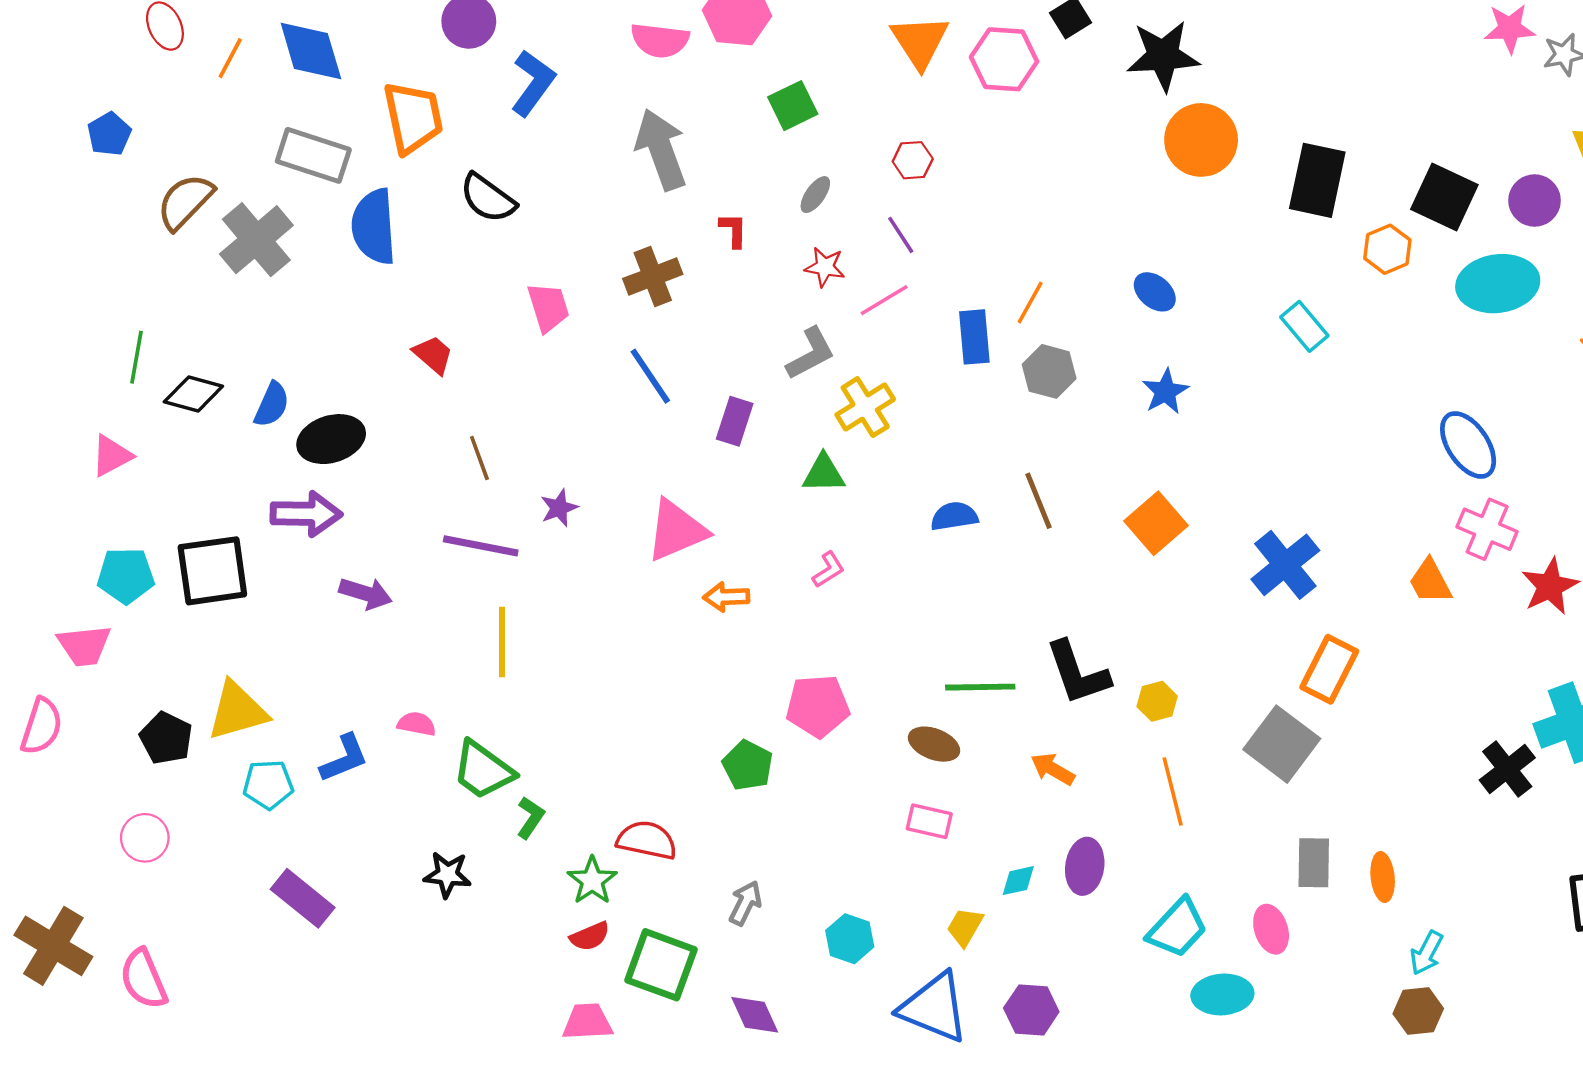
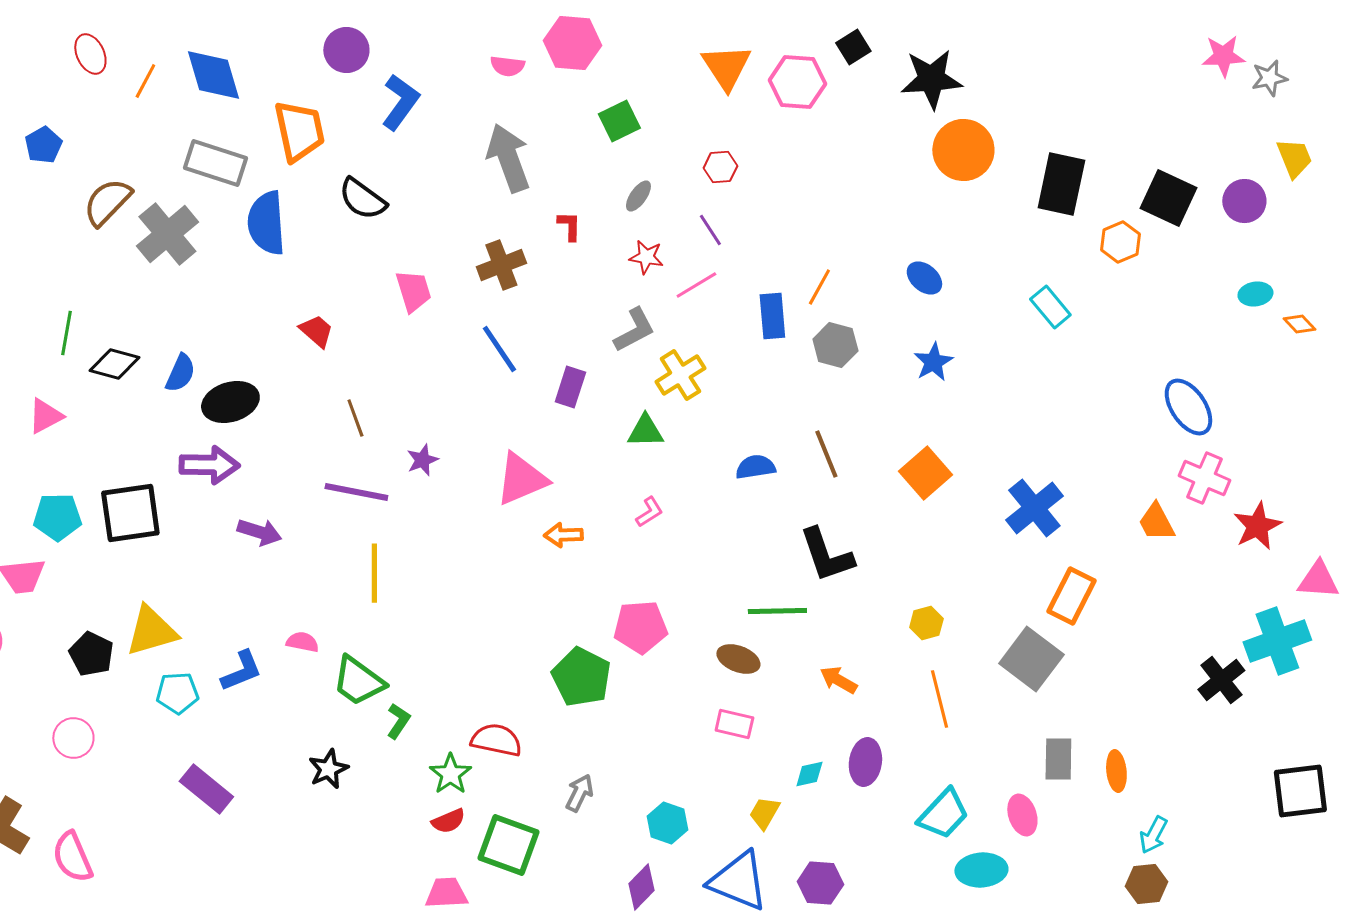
pink semicircle: (660, 40) -> (507, 66), size x0.7
cyan ellipse: (1498, 284) -> (1255, 294), moved, size x0.5
black L-shape: (1078, 673) -> (826, 555), moved
green pentagon: (748, 765) -> (581, 677), size x1.4
black star: (447, 875) -> (328, 769), turned -30
purple diamond: (755, 1015) -> (641, 887), moved, turned 69

